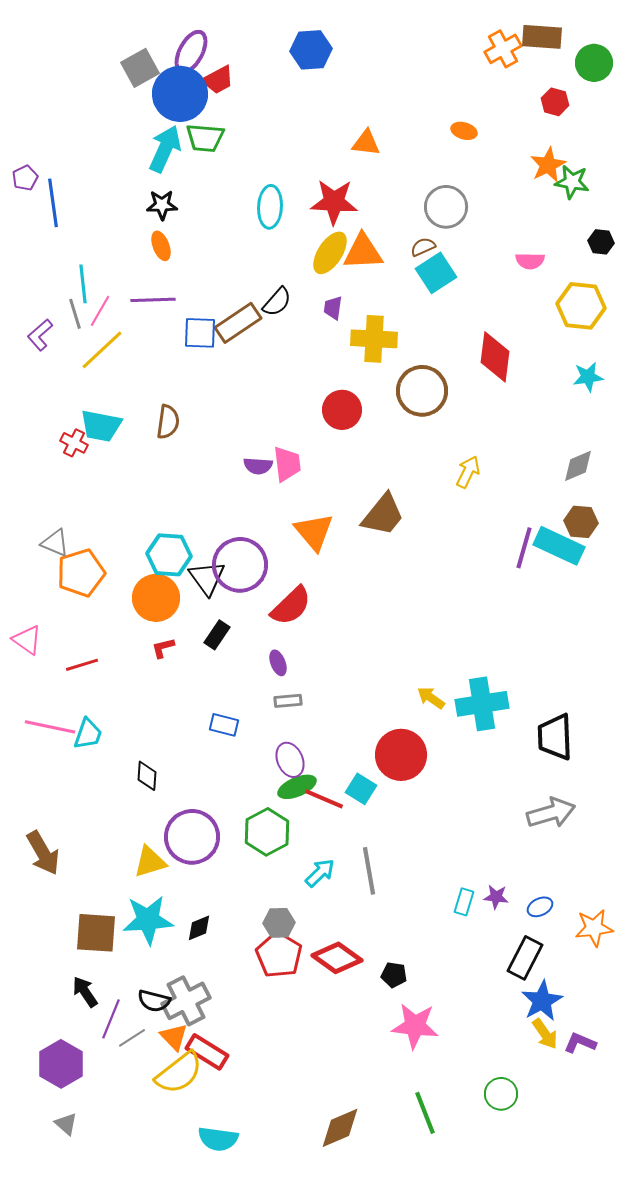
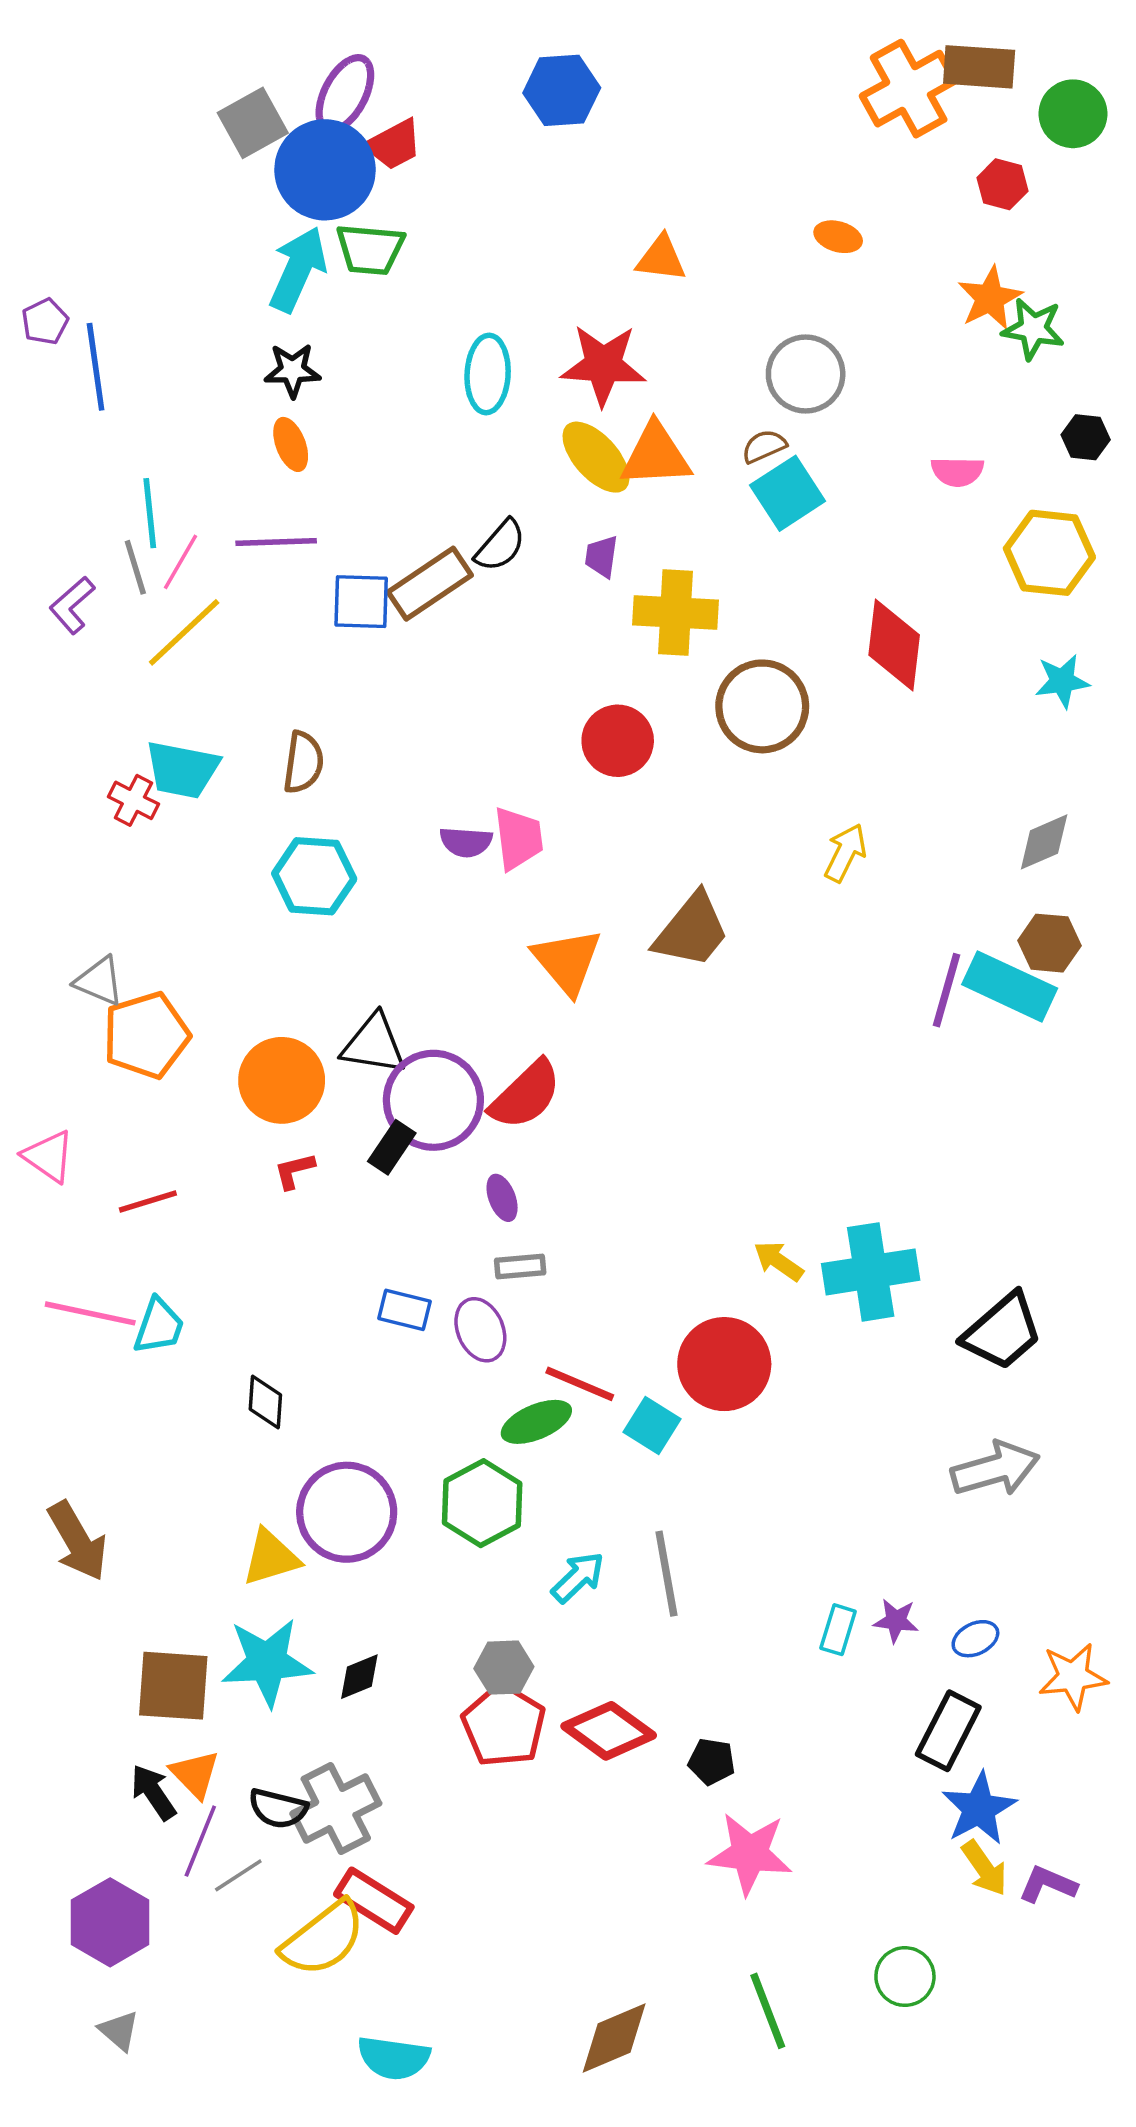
orange cross: (503, 49) -> (909, 89), size x1.4
yellow ellipse: (330, 253) -> (596, 457), turned -75
cyan hexagon: (169, 555) -> (314, 876), moved
purple circle: (240, 565) -> (433, 1100), moved
black triangle: (207, 578) -> (374, 1044), turned -45
black trapezoid: (555, 737) -> (1003, 1332), turned -129
purple ellipse: (290, 760) -> (480, 1330), moved
red line: (324, 799) -> (580, 1384), moved
orange triangle: (174, 1037) -> (195, 1774), moved

